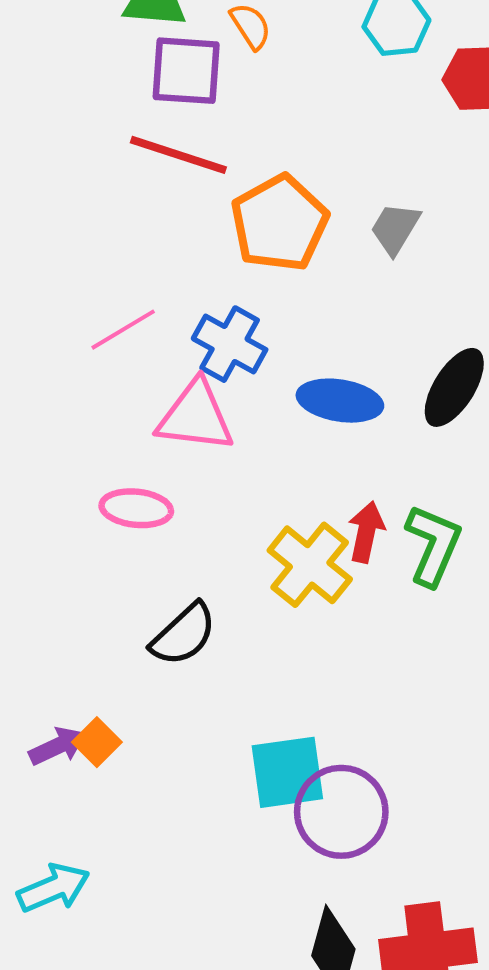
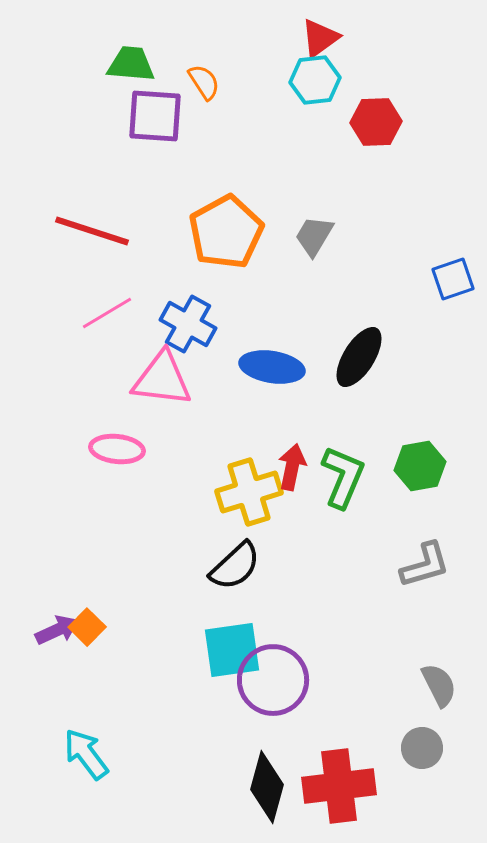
red line: (178, 155) -> (92, 231), moved
yellow cross: (310, 565) -> (249, 492), turned 34
black semicircle: (184, 634) -> (235, 566), moved
cyan arrow: (53, 888) -> (86, 754), moved, turned -104

